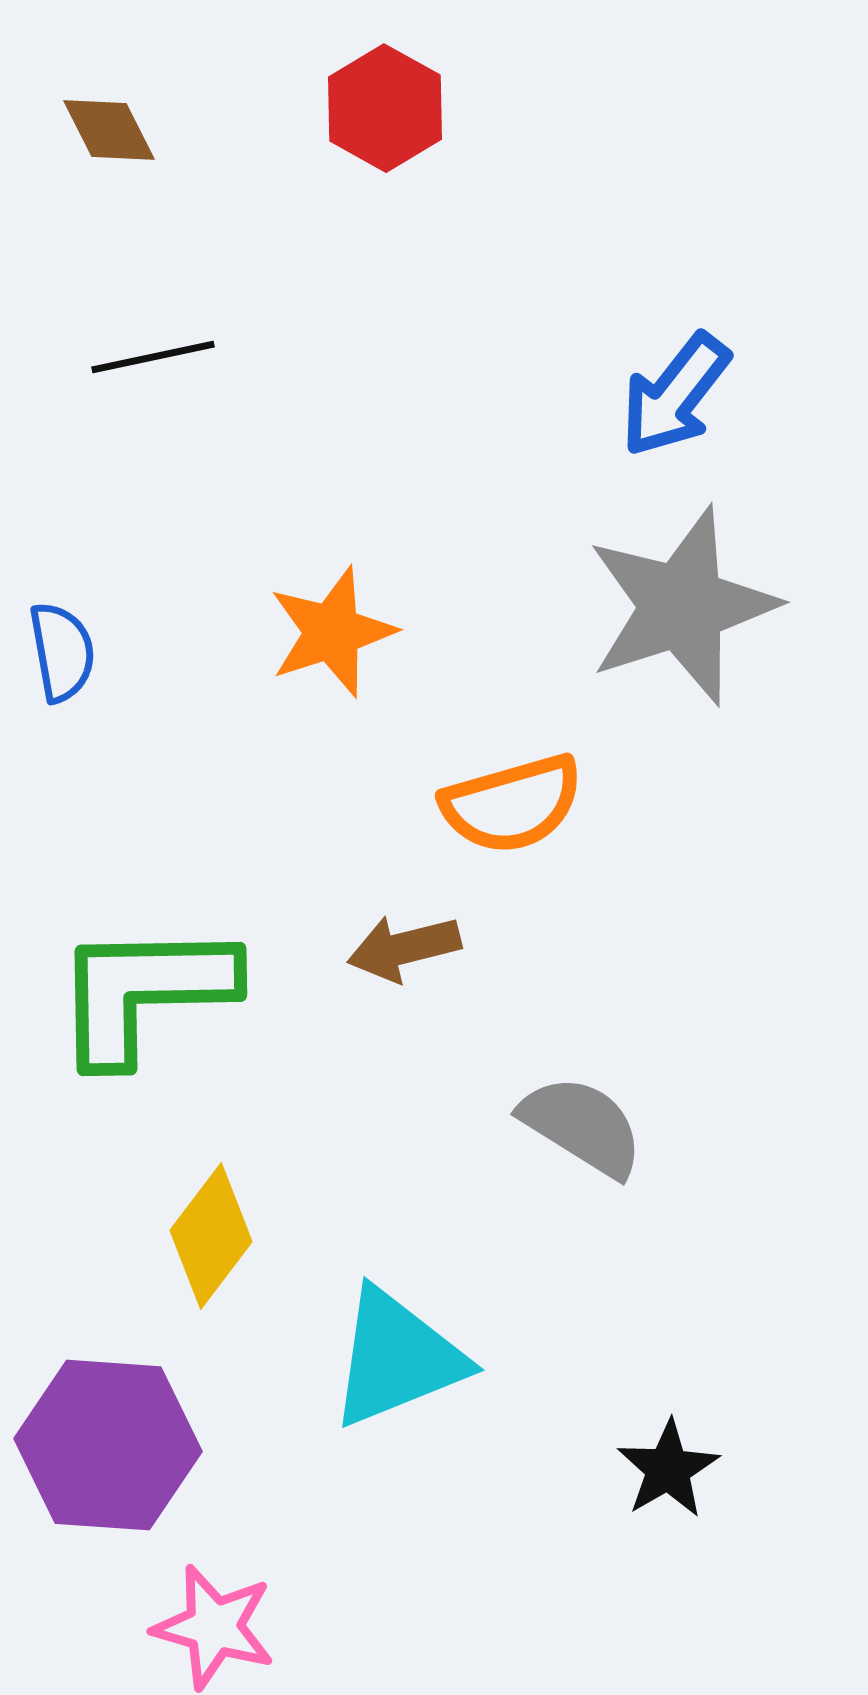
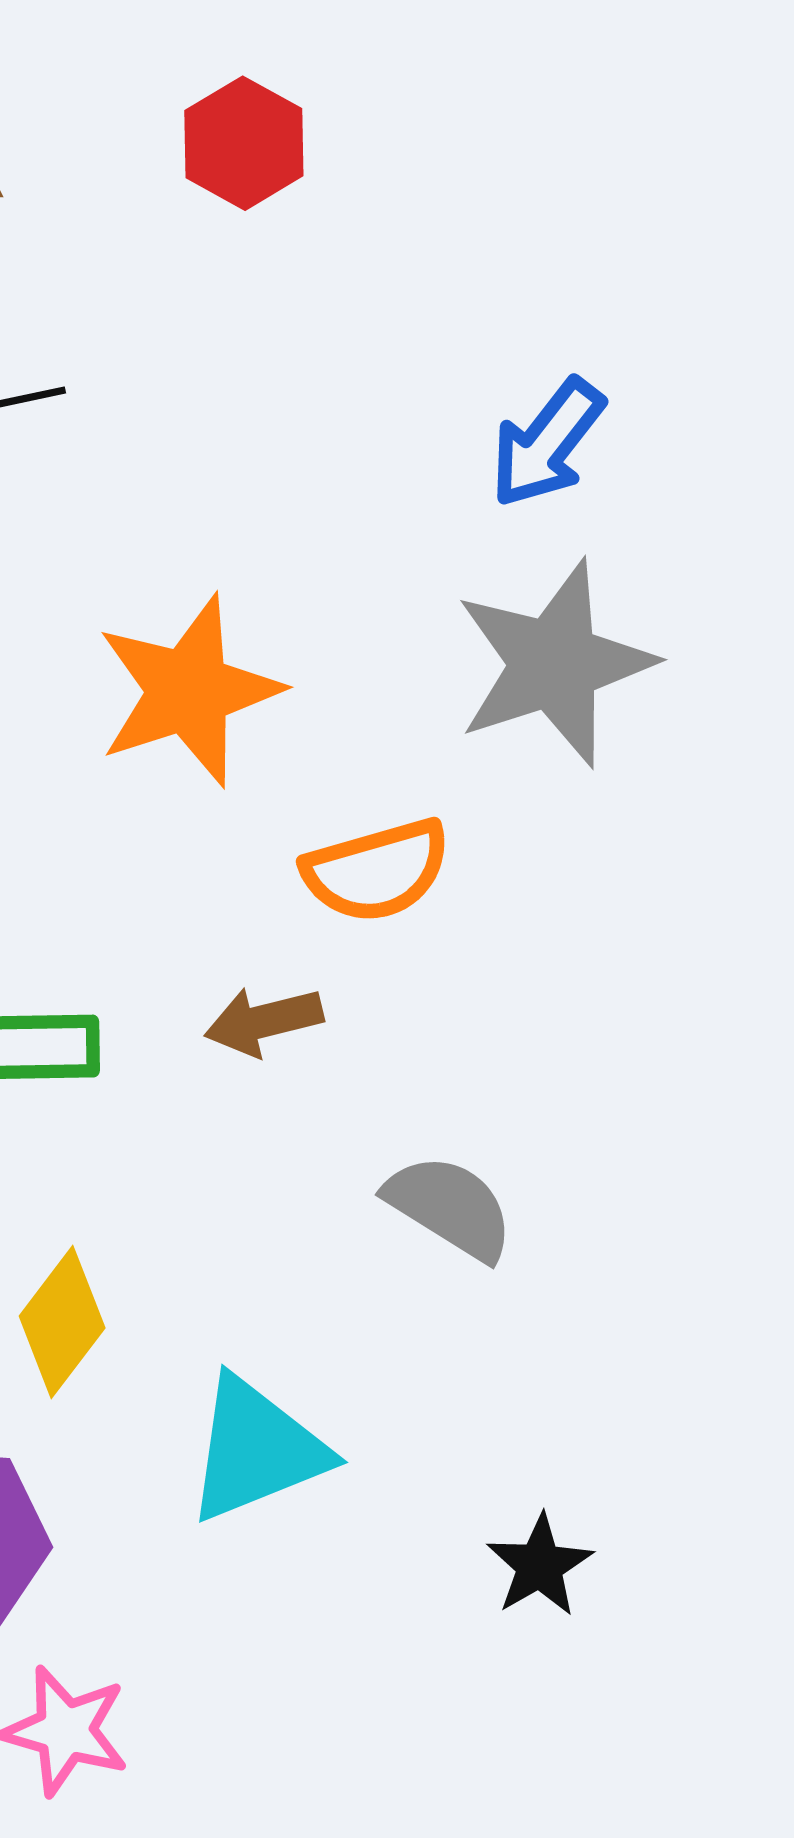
orange star: (332, 632) -> (189, 691), size x1.4

